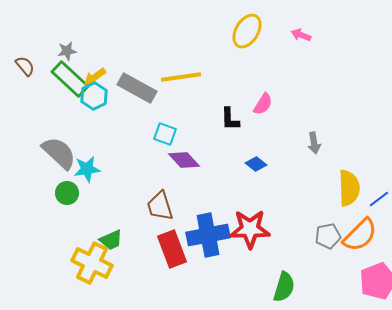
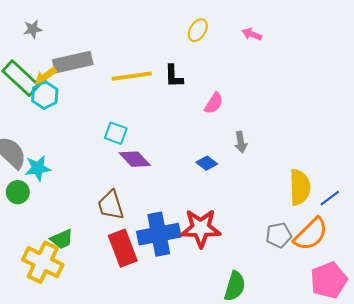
yellow ellipse: (247, 31) -> (198, 30), size x0.7
gray star: (67, 51) -> (33, 29), moved
gray rectangle: (137, 88) -> (73, 62), moved, turned -42
black L-shape: (230, 119) -> (174, 76), moved
gray arrow: (314, 143) -> (241, 142), moved

